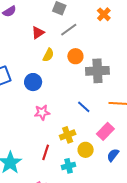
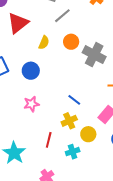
red triangle: (38, 33) -> (18, 23), moved, size x1.6
gray cross: (97, 71) -> (94, 55), turned 35
blue line: (84, 107) -> (74, 100), moved
pink star: (42, 113) -> (31, 104), moved

